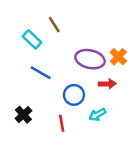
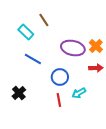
red arrow: (107, 84) -> (96, 68), moved
red line: (62, 123) -> (59, 100), moved

